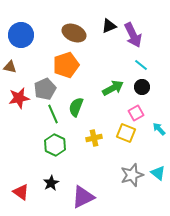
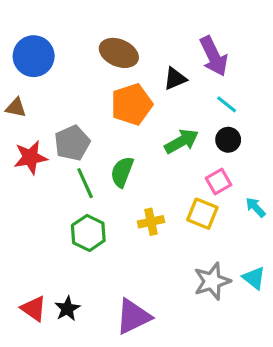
black triangle: (109, 26) -> (175, 79), moved
orange pentagon: (66, 65) -> (132, 104), moved
black star: (51, 183) -> (67, 309), moved

